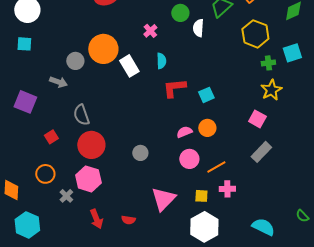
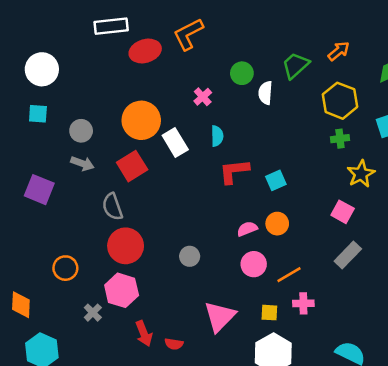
gray circle: (75, 61) -> (81, 131), moved
green cross: (268, 63) -> (340, 139), moved
red square: (51, 137) -> (132, 166), moved, size x1.6
orange circle: (45, 174) -> (65, 268), moved
red arrow: (96, 219) -> (144, 333), moved

